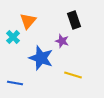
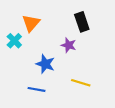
blue star: (41, 58) -> (45, 64), size x0.7
blue line: (15, 83) -> (36, 89), moved

